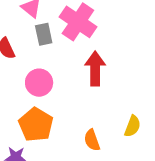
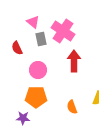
orange pentagon: (36, 125) -> (36, 97), turned -30

